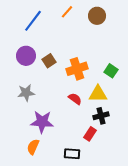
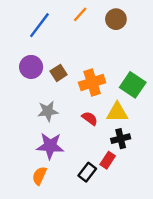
green square: (111, 71) -> (133, 85), size x1.5
gray star: (26, 93) -> (48, 111), moved
black rectangle: (72, 154) -> (87, 172), moved, turned -56

